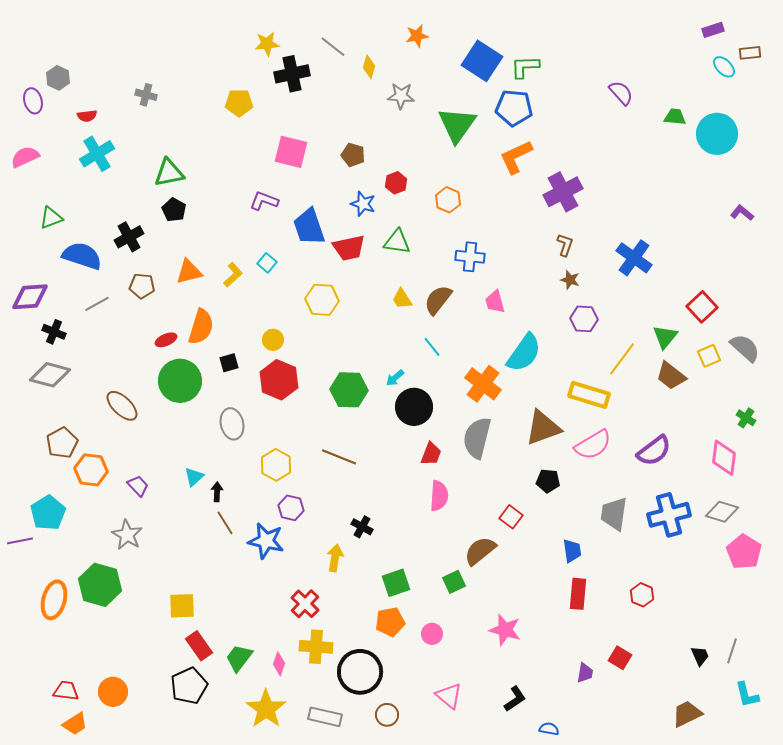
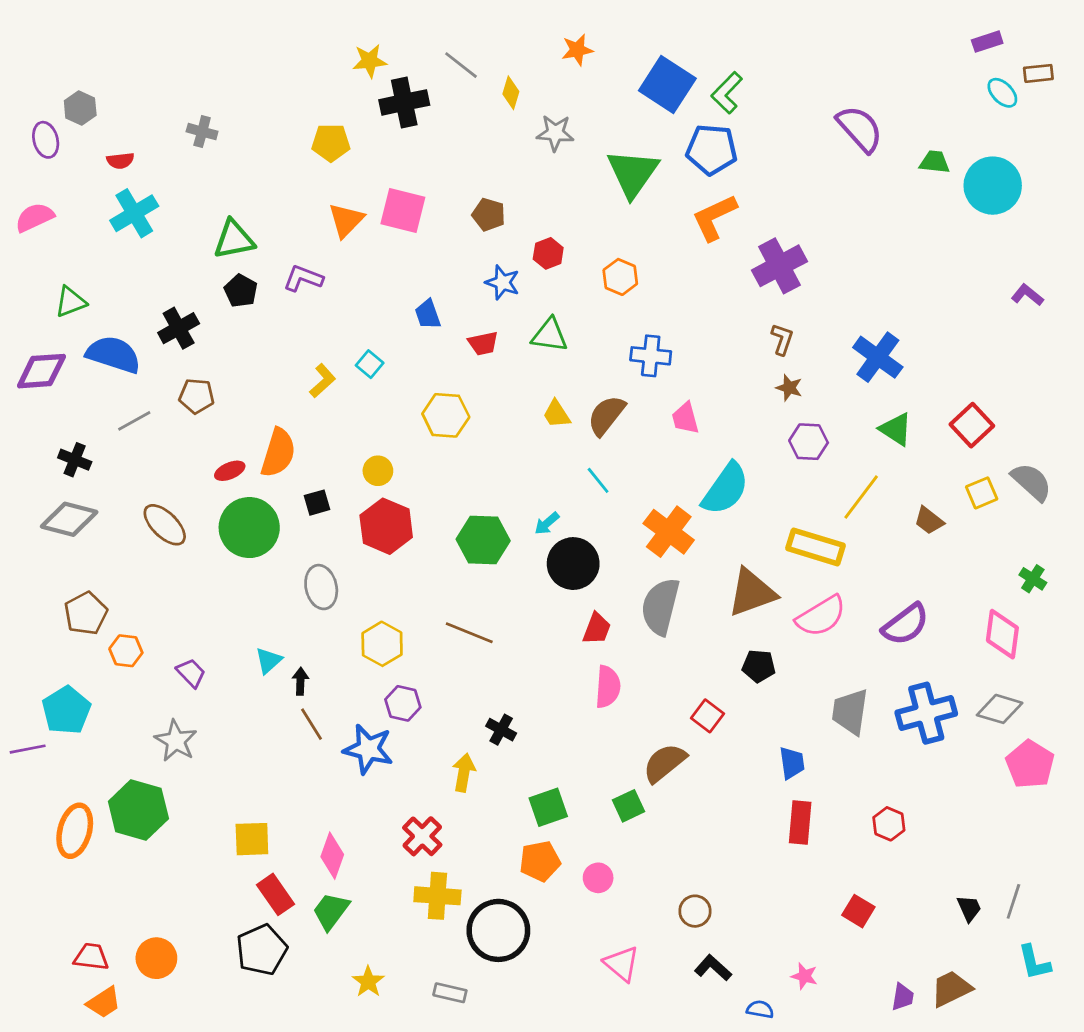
green L-shape: (525, 67) -> (727, 93), turned -44
purple semicircle: (621, 93) -> (860, 129), size x1.4
purple L-shape: (264, 201) -> (303, 278), moved
blue trapezoid: (309, 227) -> (428, 314), size x0.6
red trapezoid: (349, 248) -> (483, 343), size x0.7
orange triangle: (189, 272) -> (346, 220), moved, turned -32
purple diamond: (30, 297) -> (41, 371), moved
green triangle: (665, 337) -> (896, 429), moved, turned -36
brown trapezoid: (671, 376) -> (929, 521), size x0.7
brown ellipse: (122, 406) -> (165, 525), moved
orange hexagon: (91, 470) -> (126, 651), size x0.7
pink star: (505, 630) -> (804, 976), moved, size x0.6
pink diamond: (279, 664) -> (332, 856), moved, size x1.4
purple trapezoid: (585, 673) -> (903, 997), moved
black L-shape: (515, 699) -> (713, 968), turned -104
yellow star: (266, 709) -> (368, 982), size x0.6
brown circle: (387, 715) -> (695, 911), moved
gray rectangle: (325, 717) -> (450, 993), size x0.7

